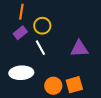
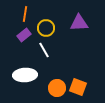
purple triangle: (79, 49) -> (79, 23), moved
orange square: (74, 85) -> (78, 87), turned 36

